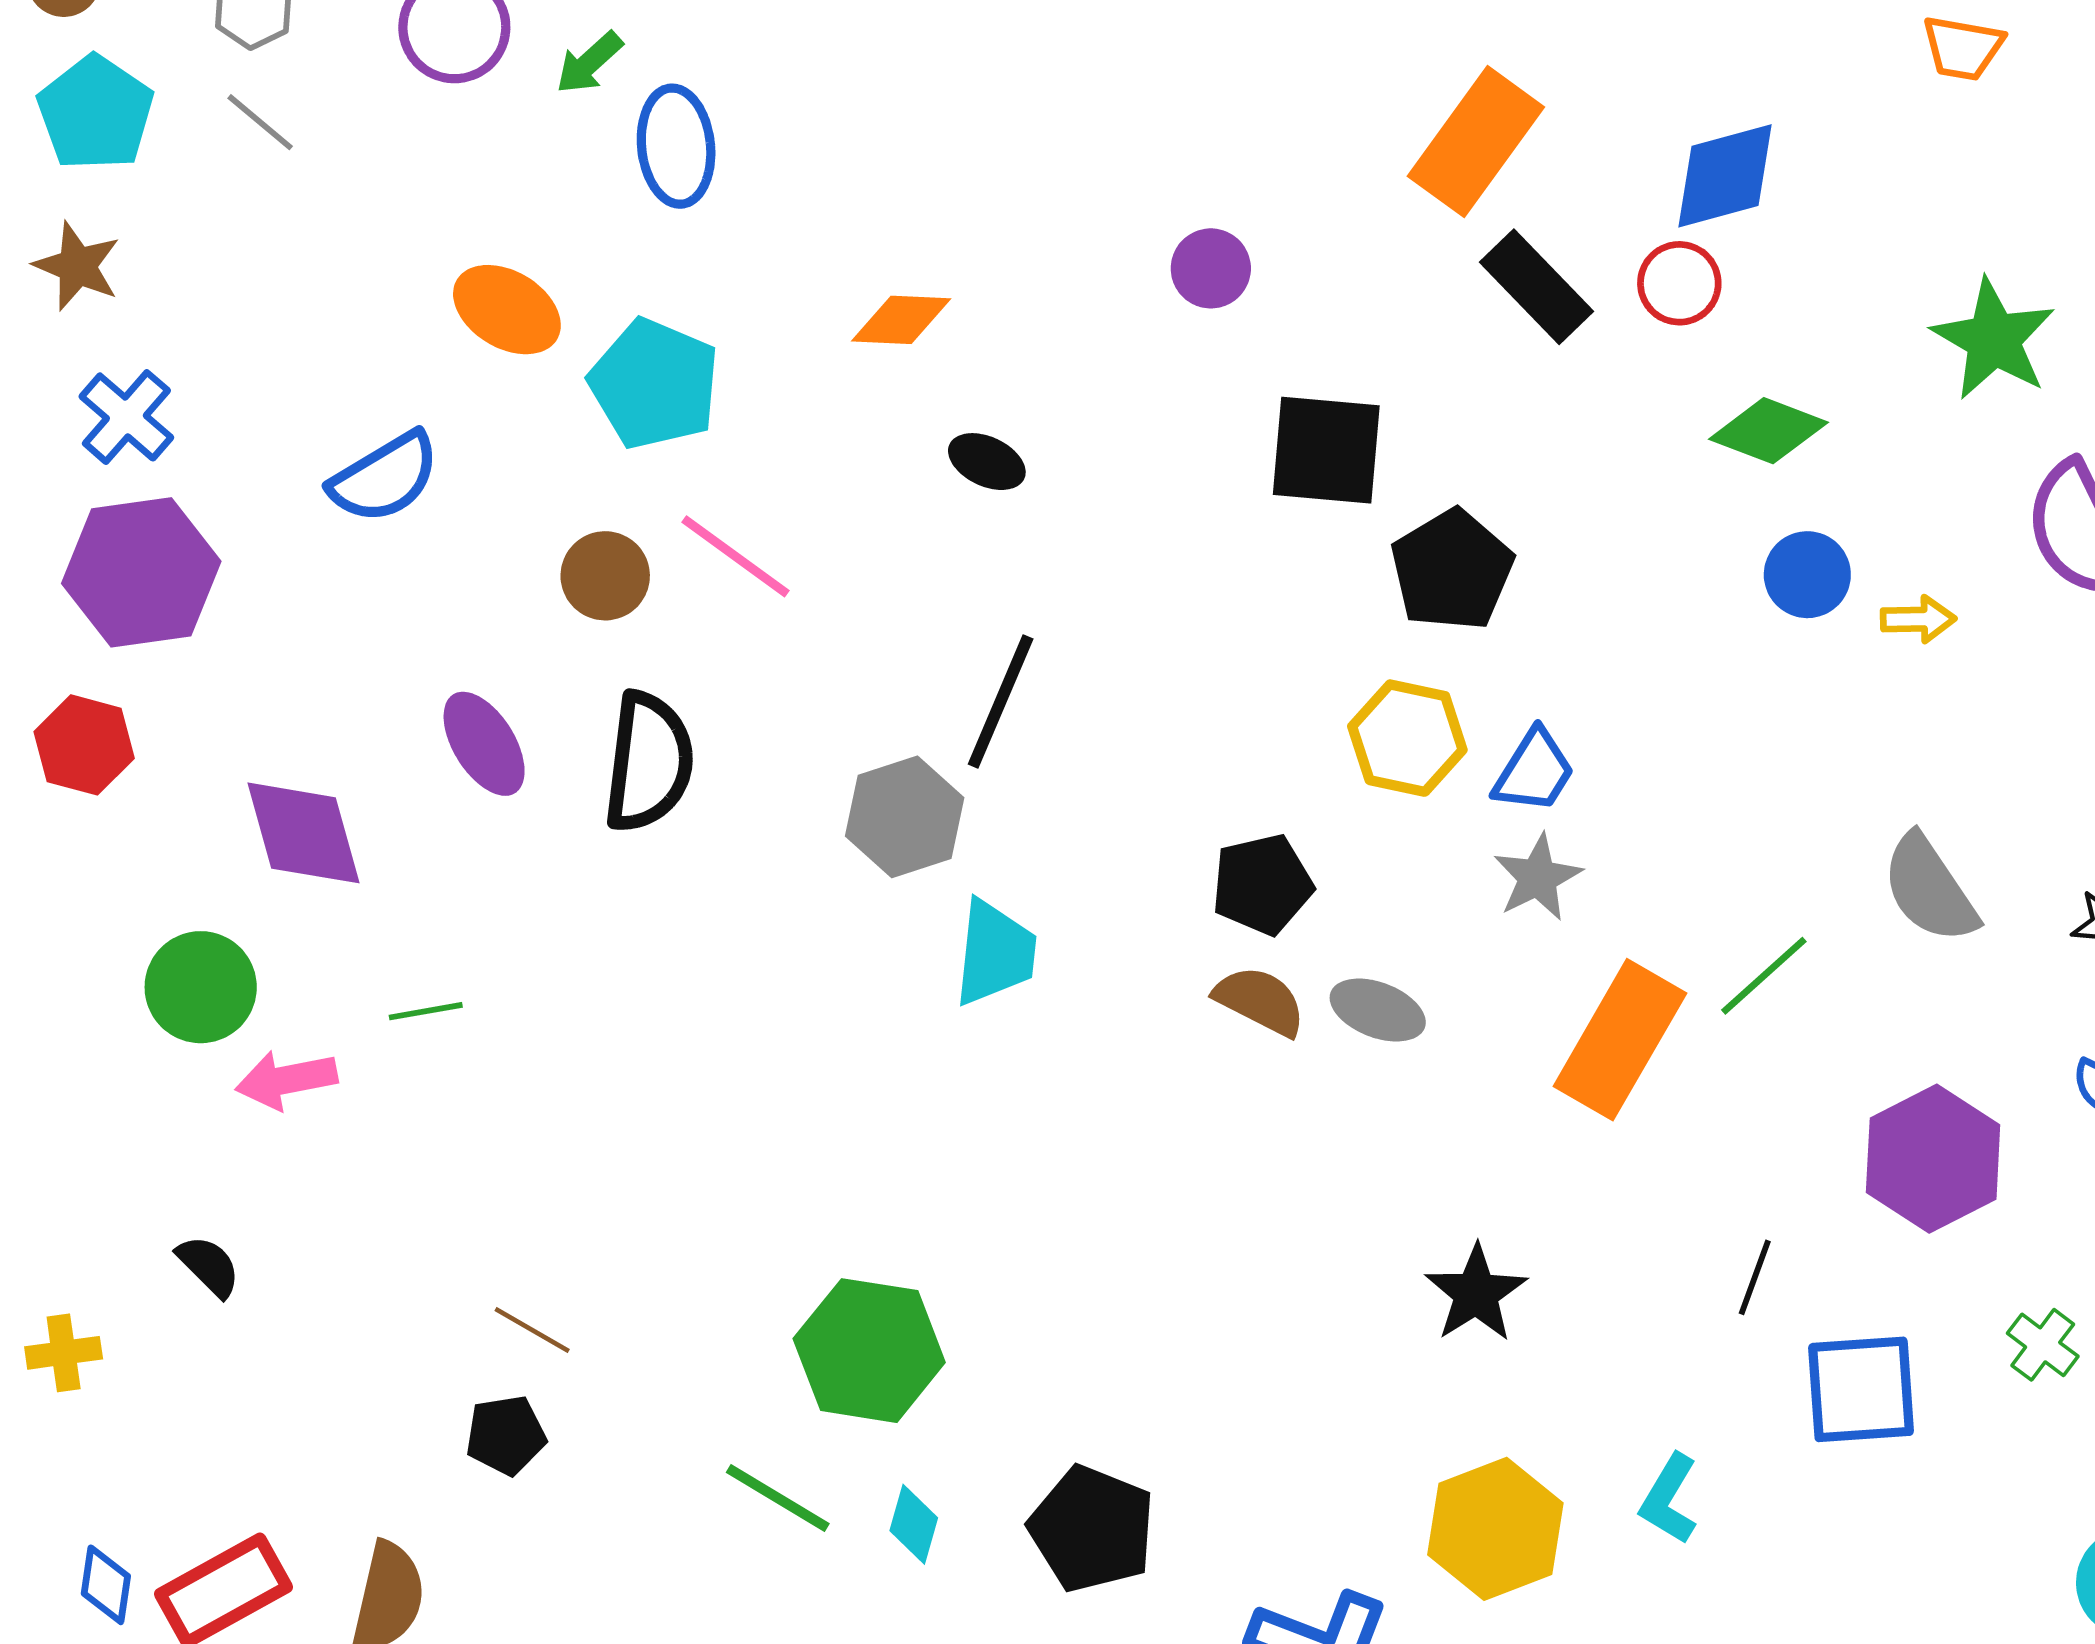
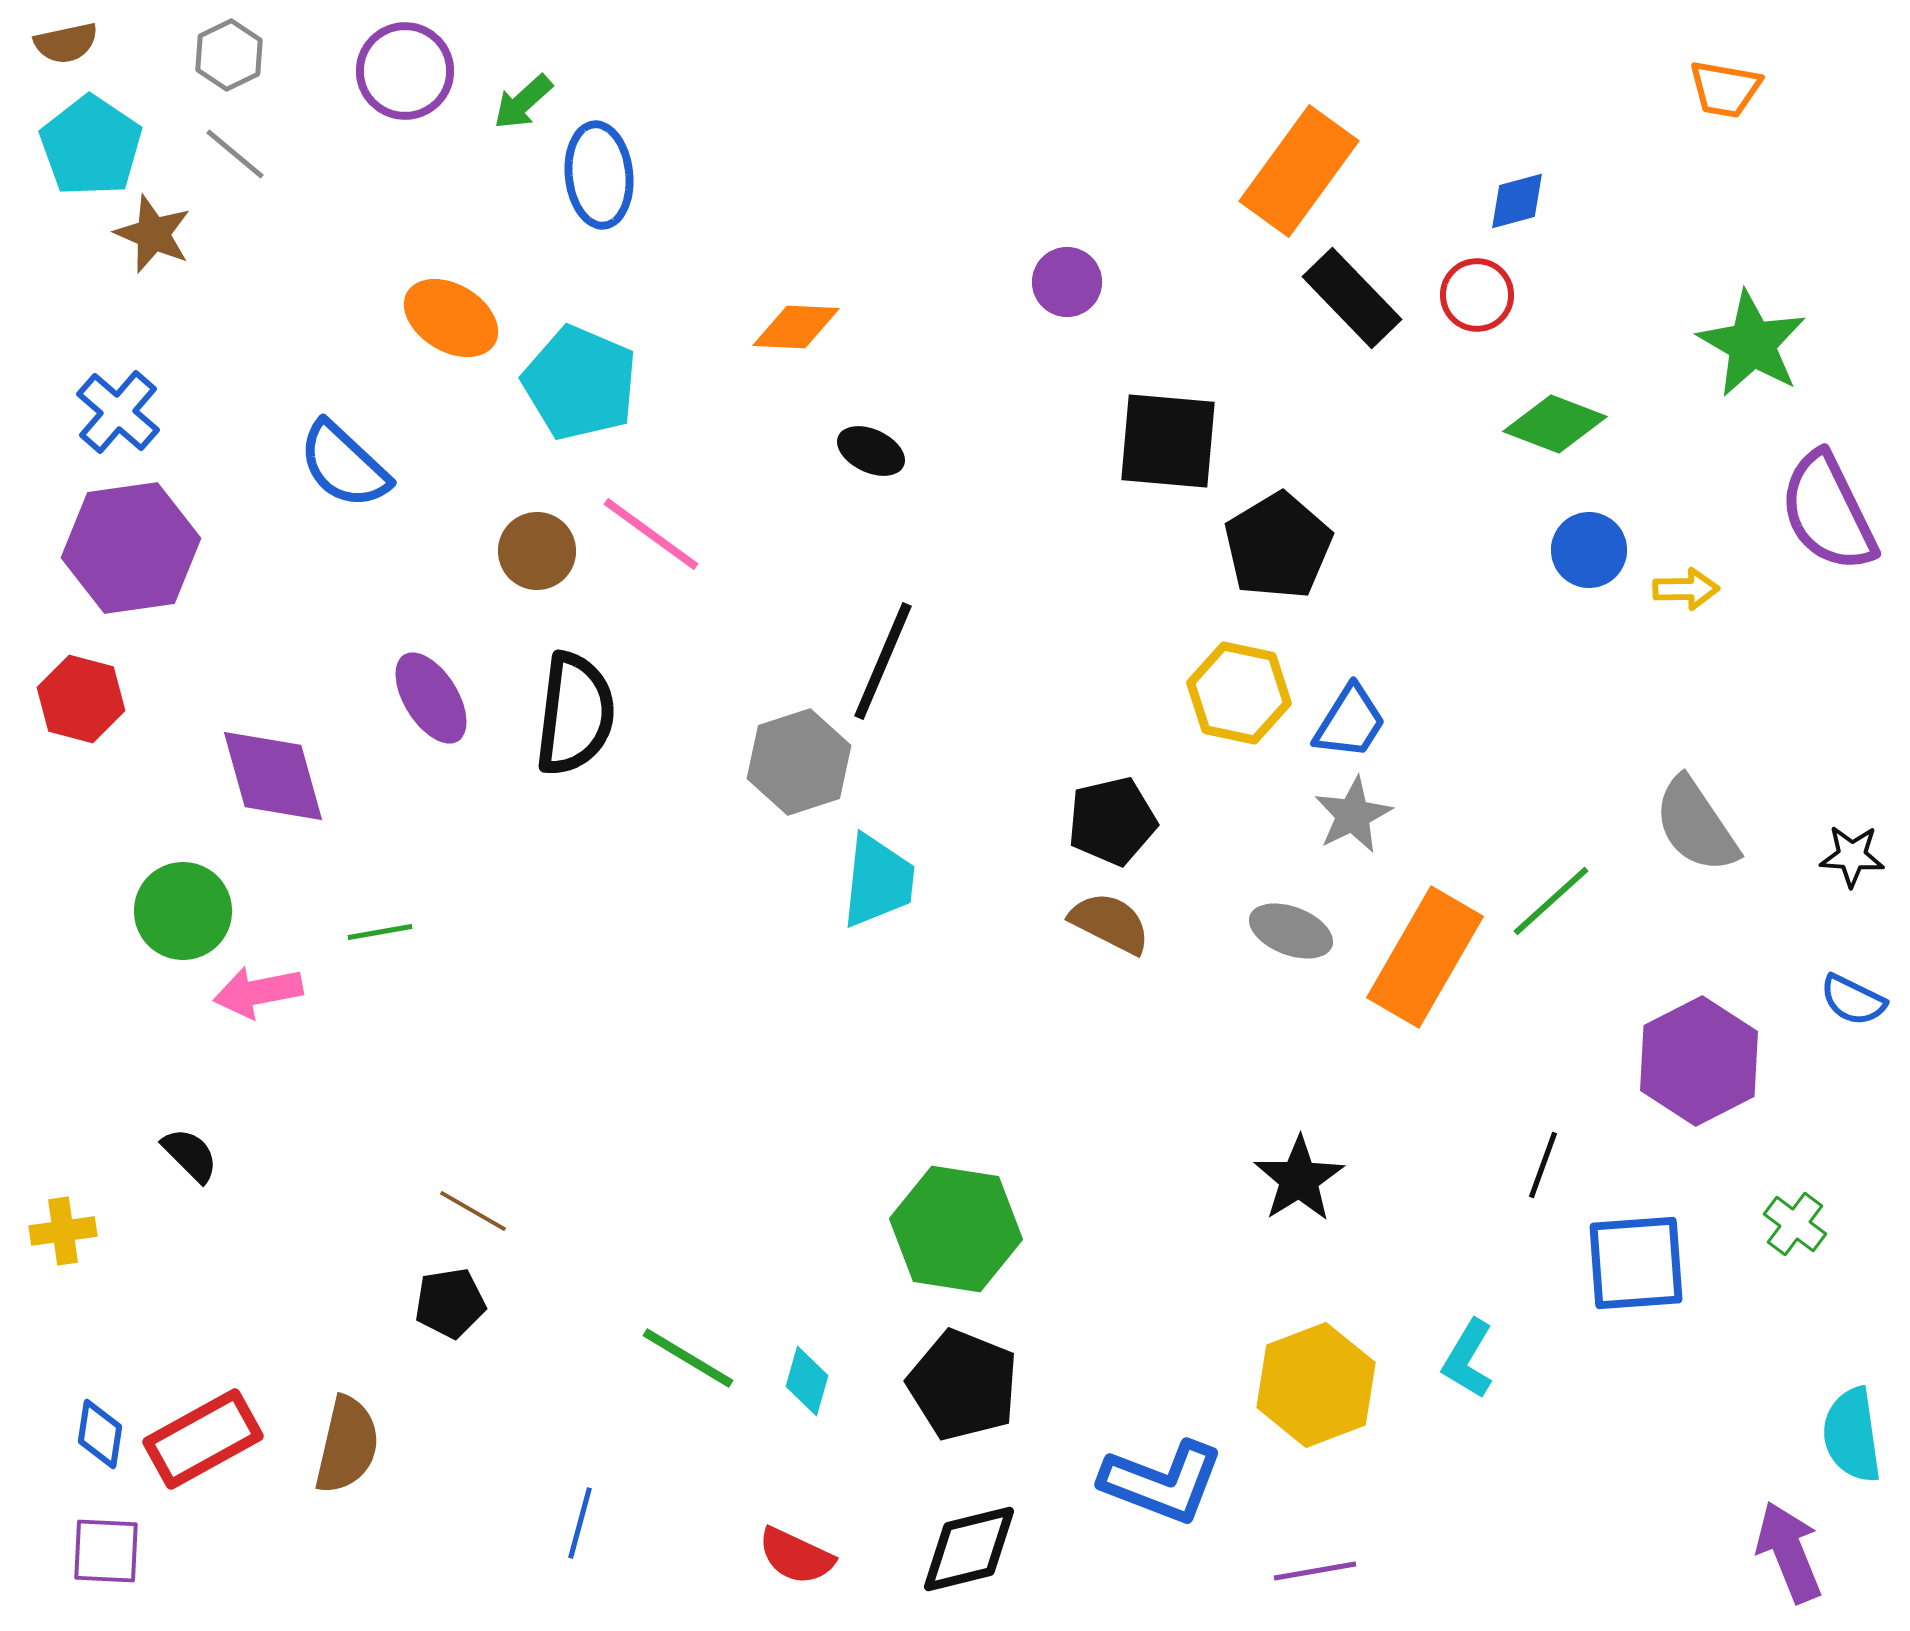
blue diamond: (1725, 176) -> (1517, 201), size x0.6
brown star: (77, 266) -> (153, 234), moved
blue semicircle: (385, 478) -> (344, 465), turned 74
gray ellipse: (1378, 1010) -> (1291, 931), moved
green hexagon: (869, 1351) -> (956, 1229), moved

